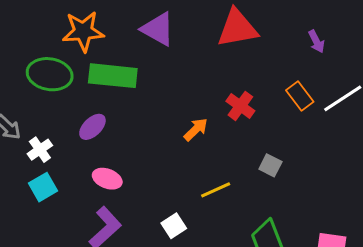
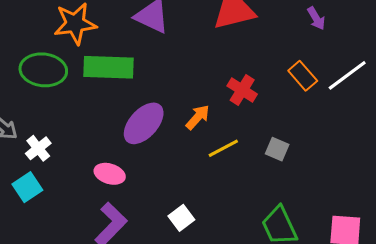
purple ellipse: (92, 127) -> (144, 123), moved, size x1.5
cyan square: (43, 187) -> (27, 187), moved
yellow line: (216, 190) -> (223, 148), moved

